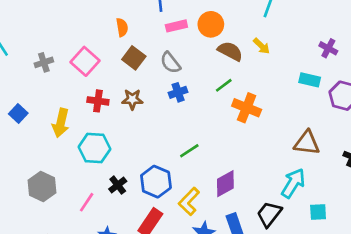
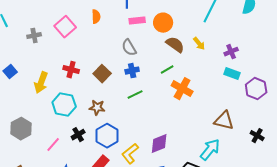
purple cross: (328, 48) -> (231, 52), moved, turned 32
brown square: (134, 58) -> (102, 74), moved
pink square: (85, 61) -> (65, 27), moved
brown star: (132, 99) -> (97, 108), moved
green line: (189, 151) -> (135, 95), moved

